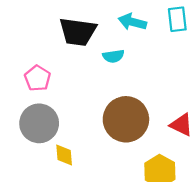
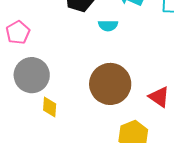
pink pentagon: (38, 78) -> (18, 33), moved

